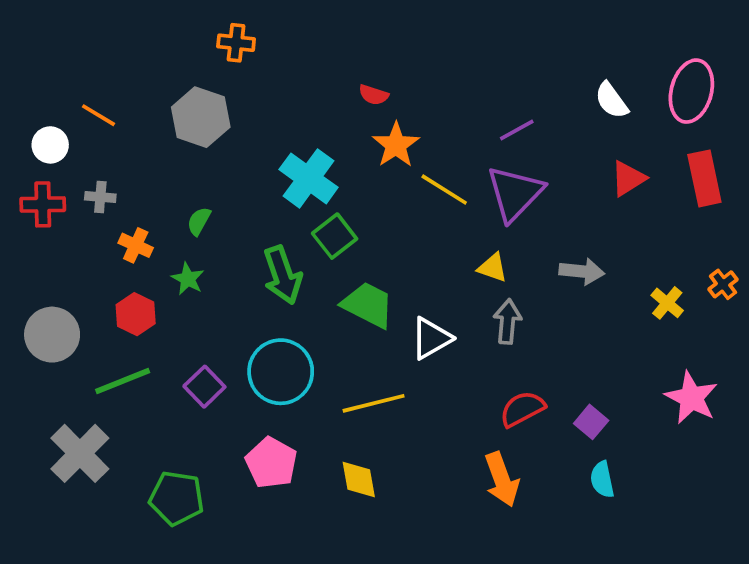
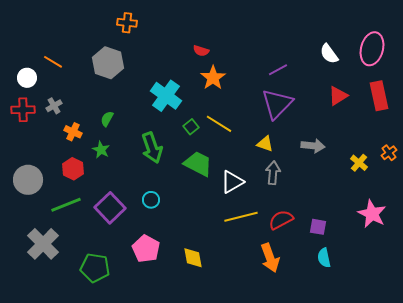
yellow line: (444, 190) -> (219, 124), moved
gray cross: (100, 197) -> (54, 106), turned -35
green square: (335, 236) -> (191, 127), moved, size x0.7
cyan circle: (281, 372) -> (151, 200), size x0.5
purple square: (204, 387) -> (110, 208), size x1.4
yellow line: (374, 403) -> (241, 217), moved
purple square: (591, 422) -> (318, 227), turned -30

